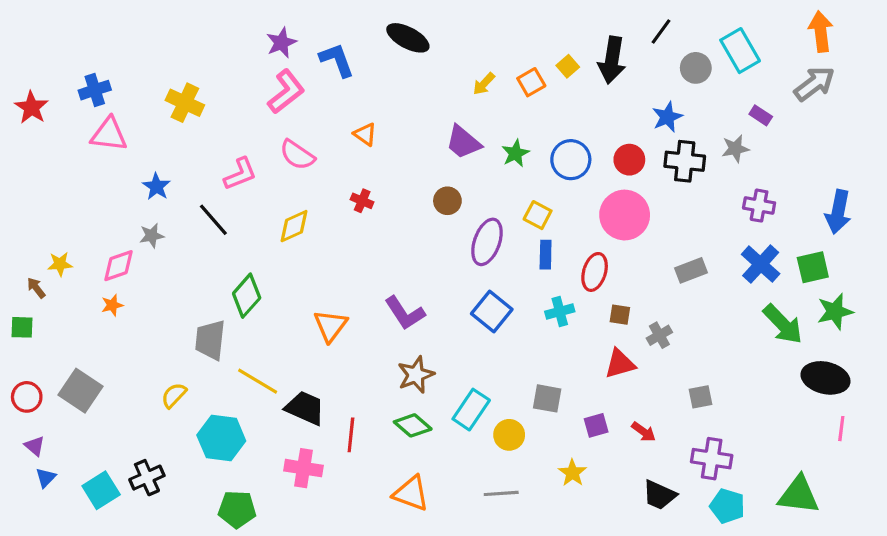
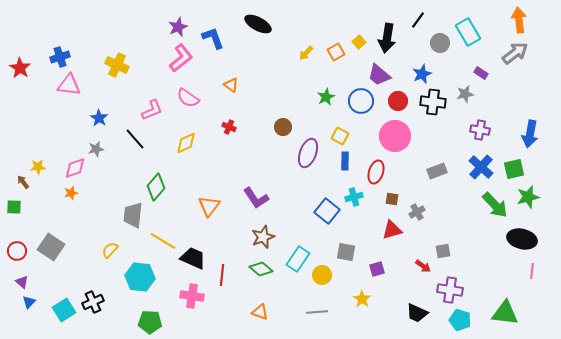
purple trapezoid: (463, 142) -> (379, 75), moved
blue square: (492, 311) -> (327, 211), moved
red arrow: (644, 432) -> (423, 266), moved
orange triangle: (411, 493) -> (260, 312), size x0.7

